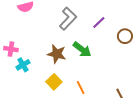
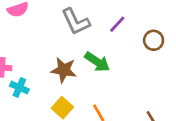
gray L-shape: (68, 19) -> (76, 22), turned 115
cyan cross: (23, 65) -> (19, 88), turned -32

